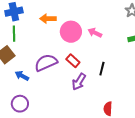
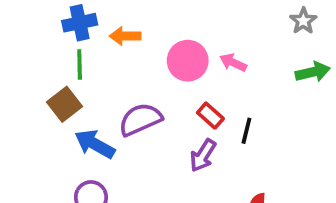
orange arrow: (48, 19) -> (125, 36), moved
red rectangle: (73, 61) -> (210, 116), moved
blue arrow: (22, 76) -> (95, 144), size x1.5

